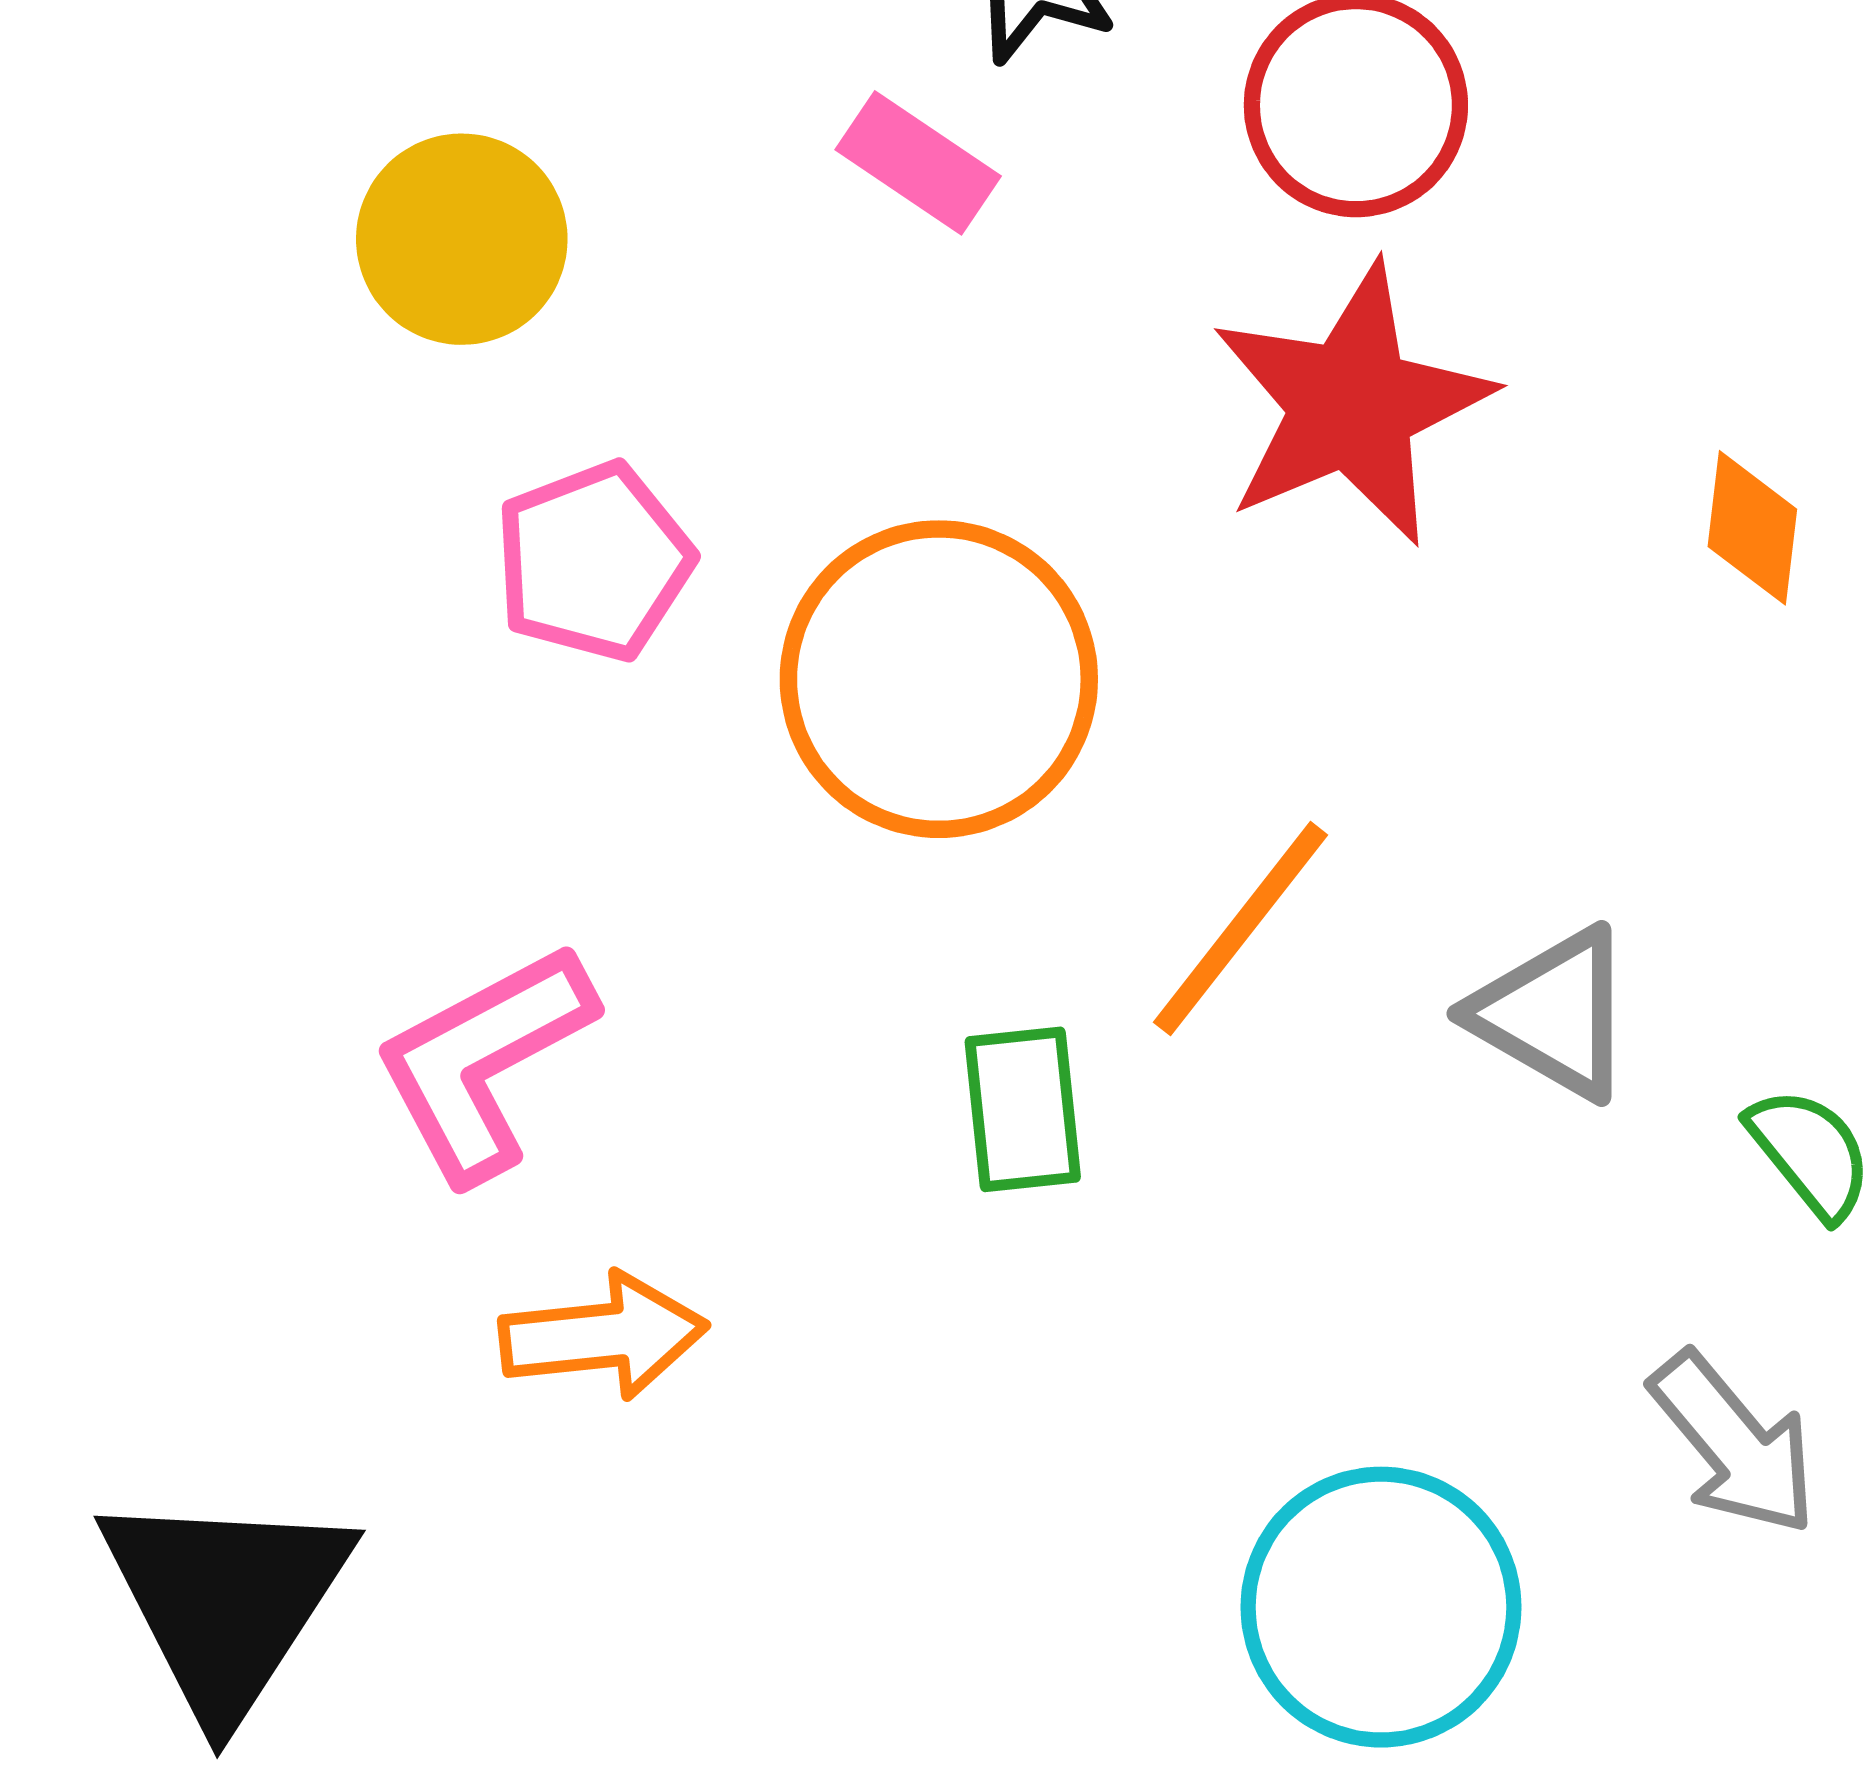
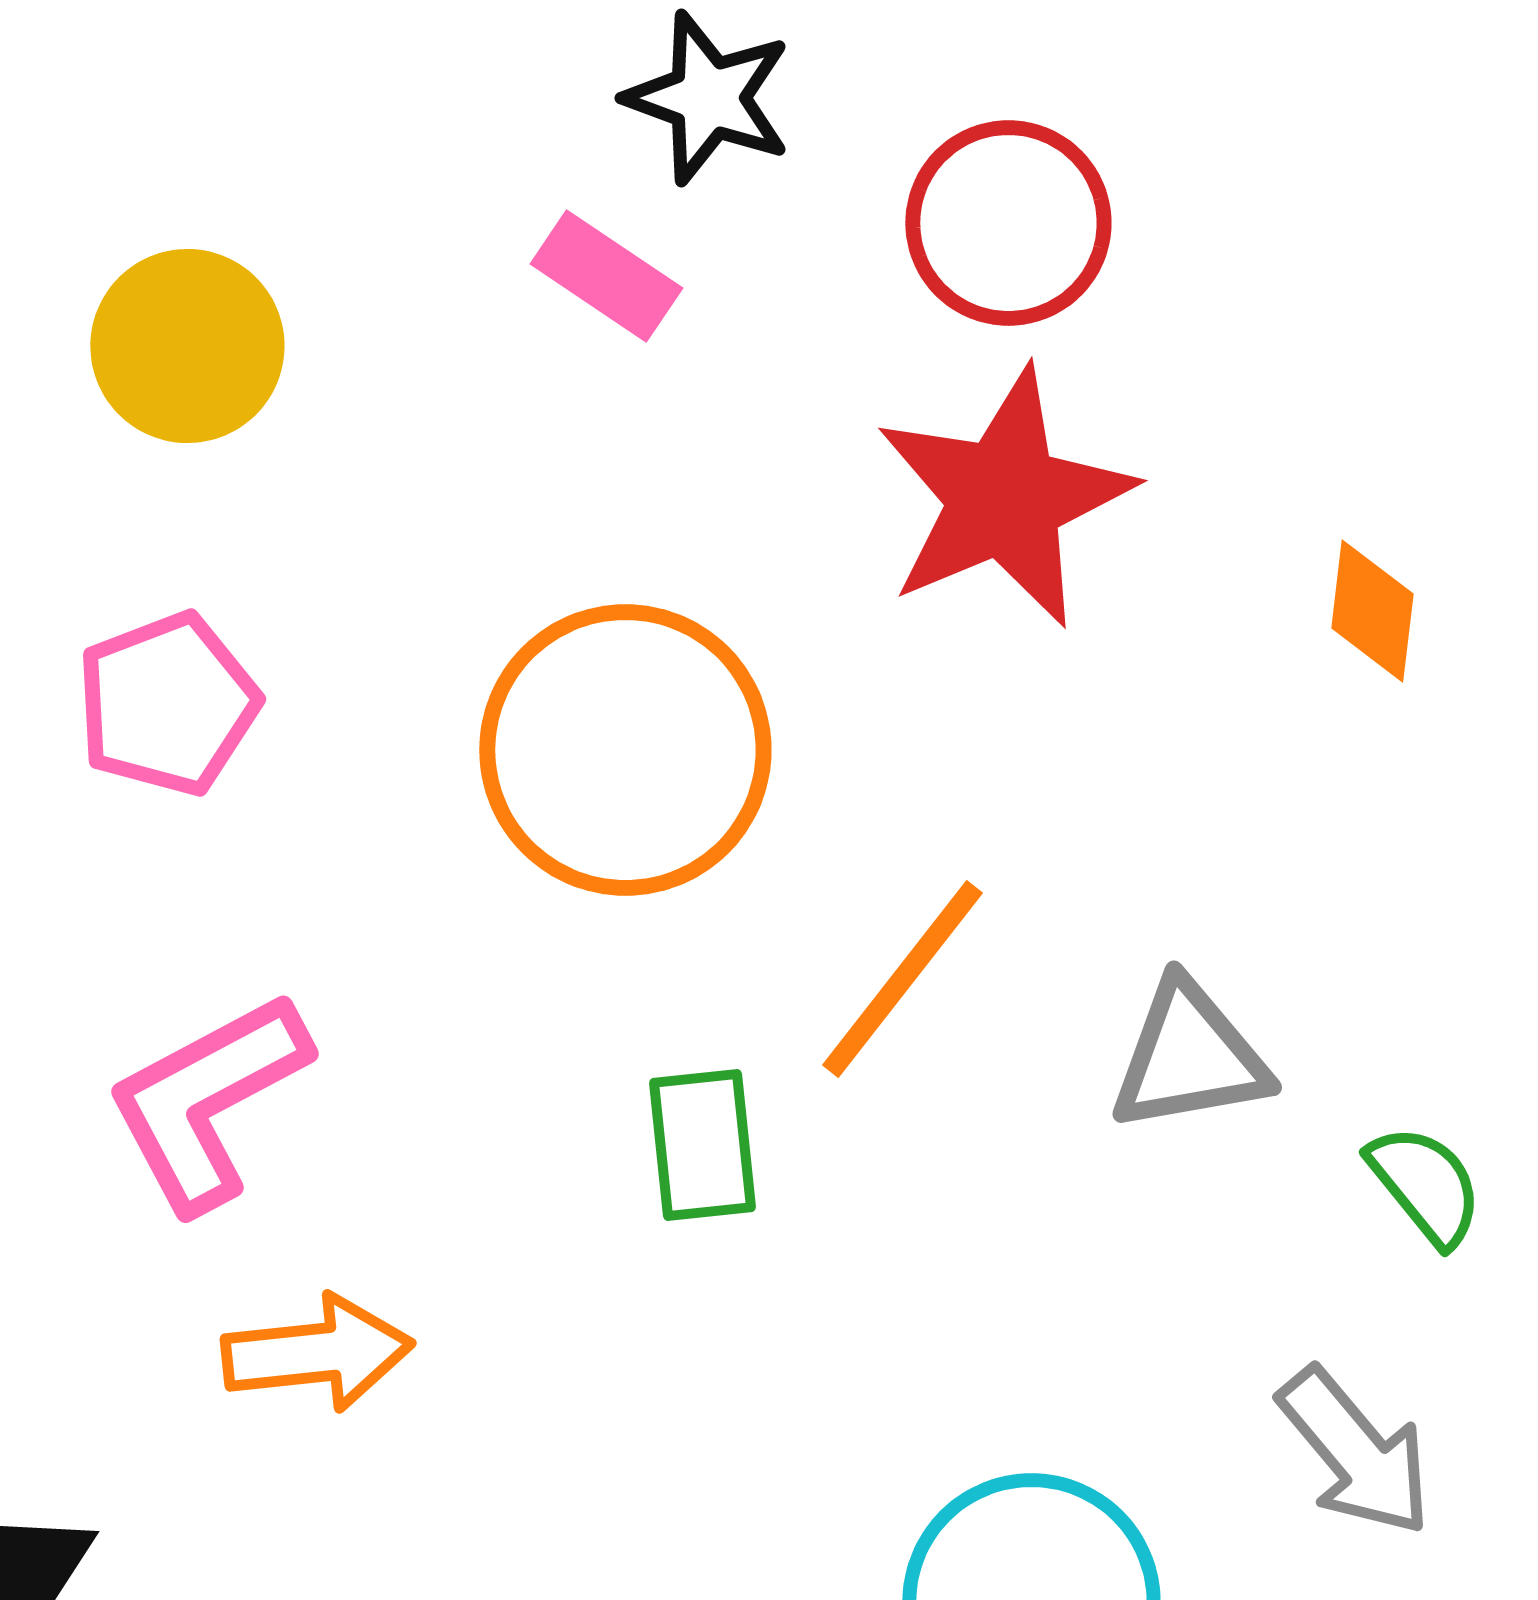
pink pentagon: (594, 562) -> (167, 704), moved
gray triangle: (1553, 1014) -> (1189, 1057), turned -40

